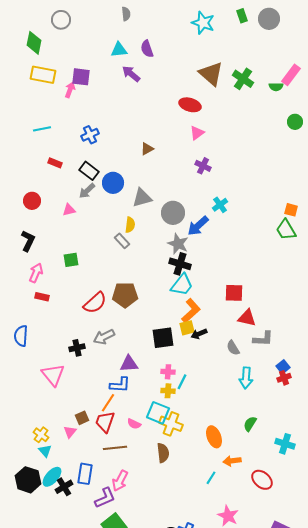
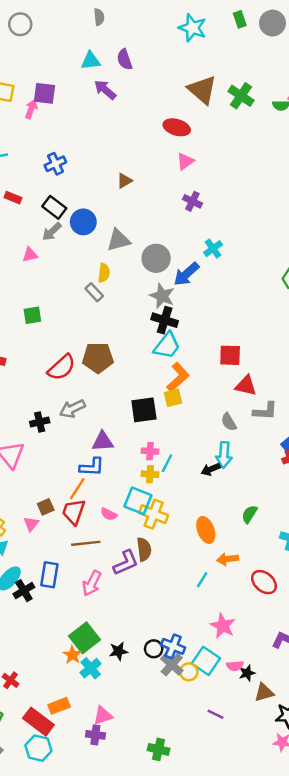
black arrow: (199, 334) -> (211, 469), moved
cyan arrow: (246, 378) -> (224, 455), moved
purple L-shape: (105, 498) -> (126, 563), moved

